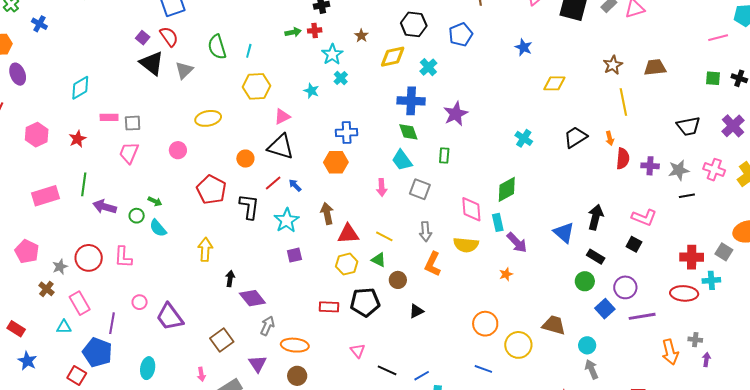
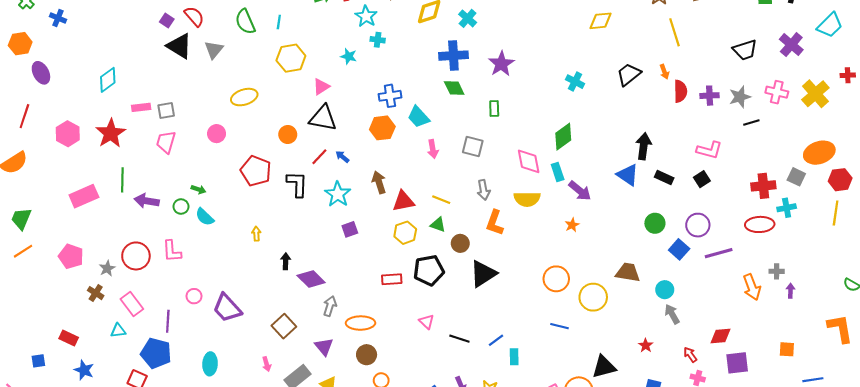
cyan cross: (341, 78) -> (378, 40), turned -32
red star: (77, 139) -> (111, 133), size x1.6
cyan trapezoid: (402, 160) -> (418, 117), moved
black arrow: (596, 217) -> (644, 146), moved
black square: (634, 244) -> (702, 179), turned 35
yellow arrow: (205, 249) -> (256, 234), size x0.6
black rectangle: (596, 257) -> (664, 178), moved
black triangle: (416, 311) -> (483, 274), size x1.8

